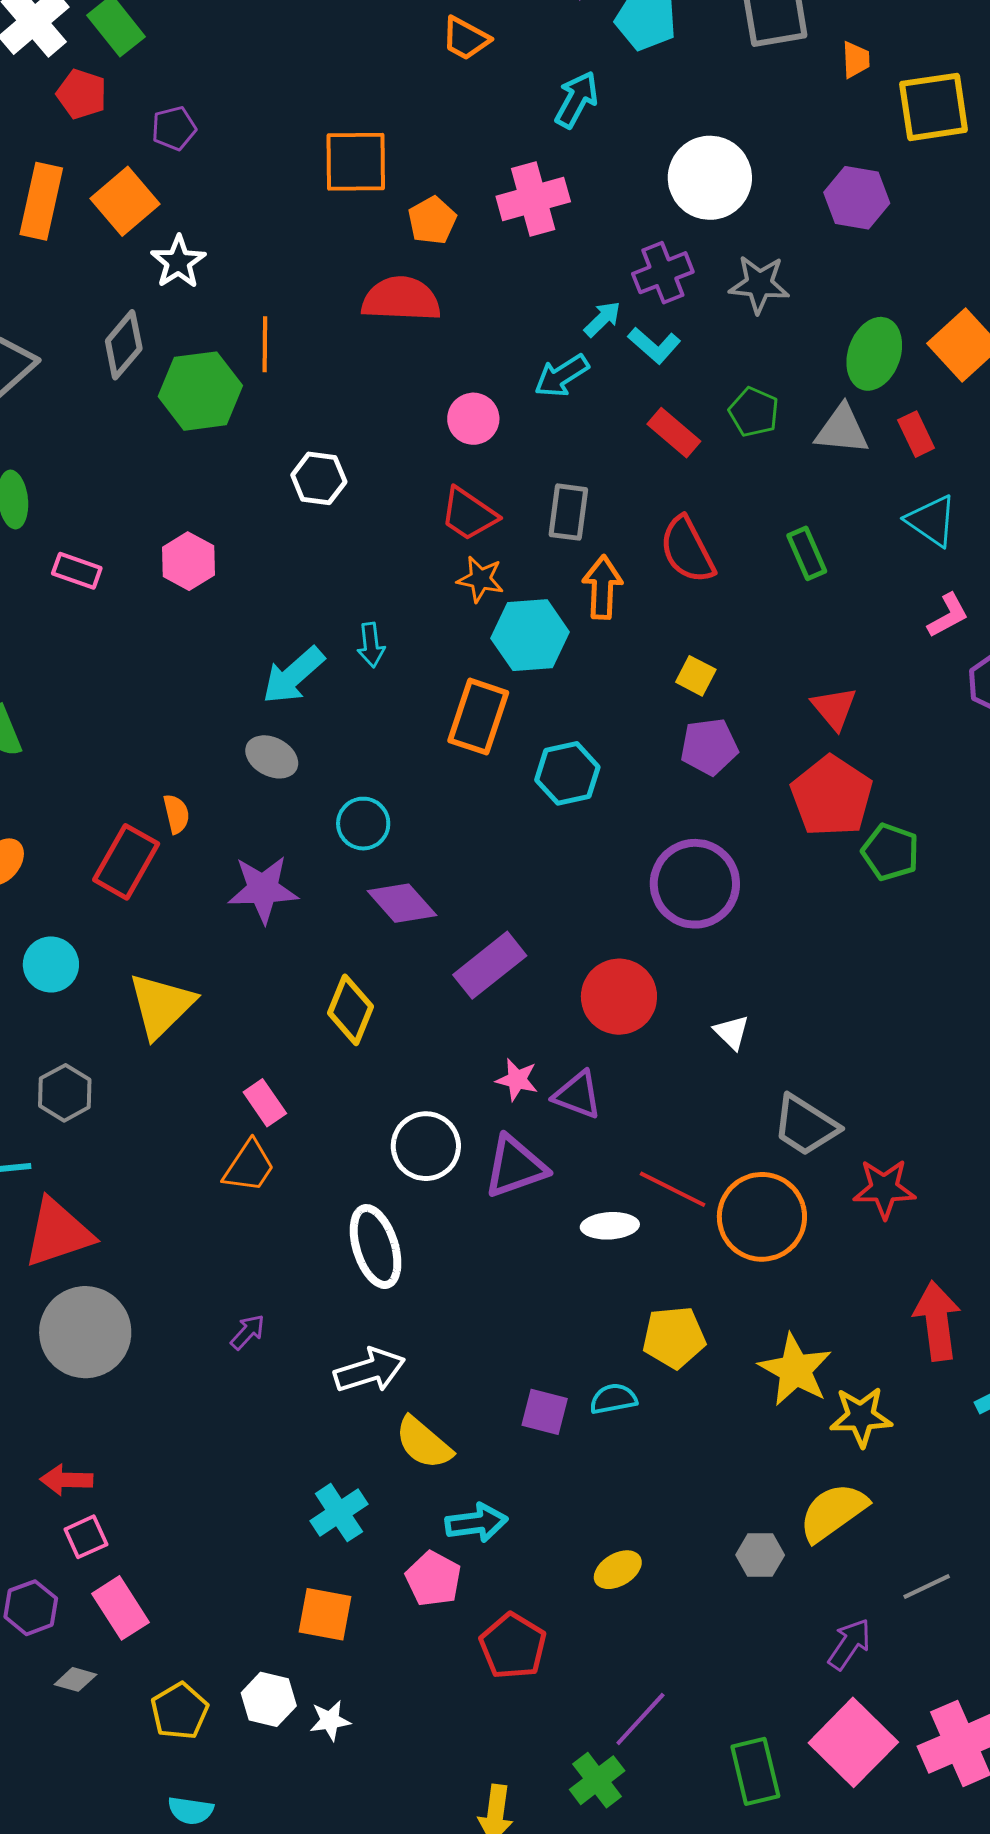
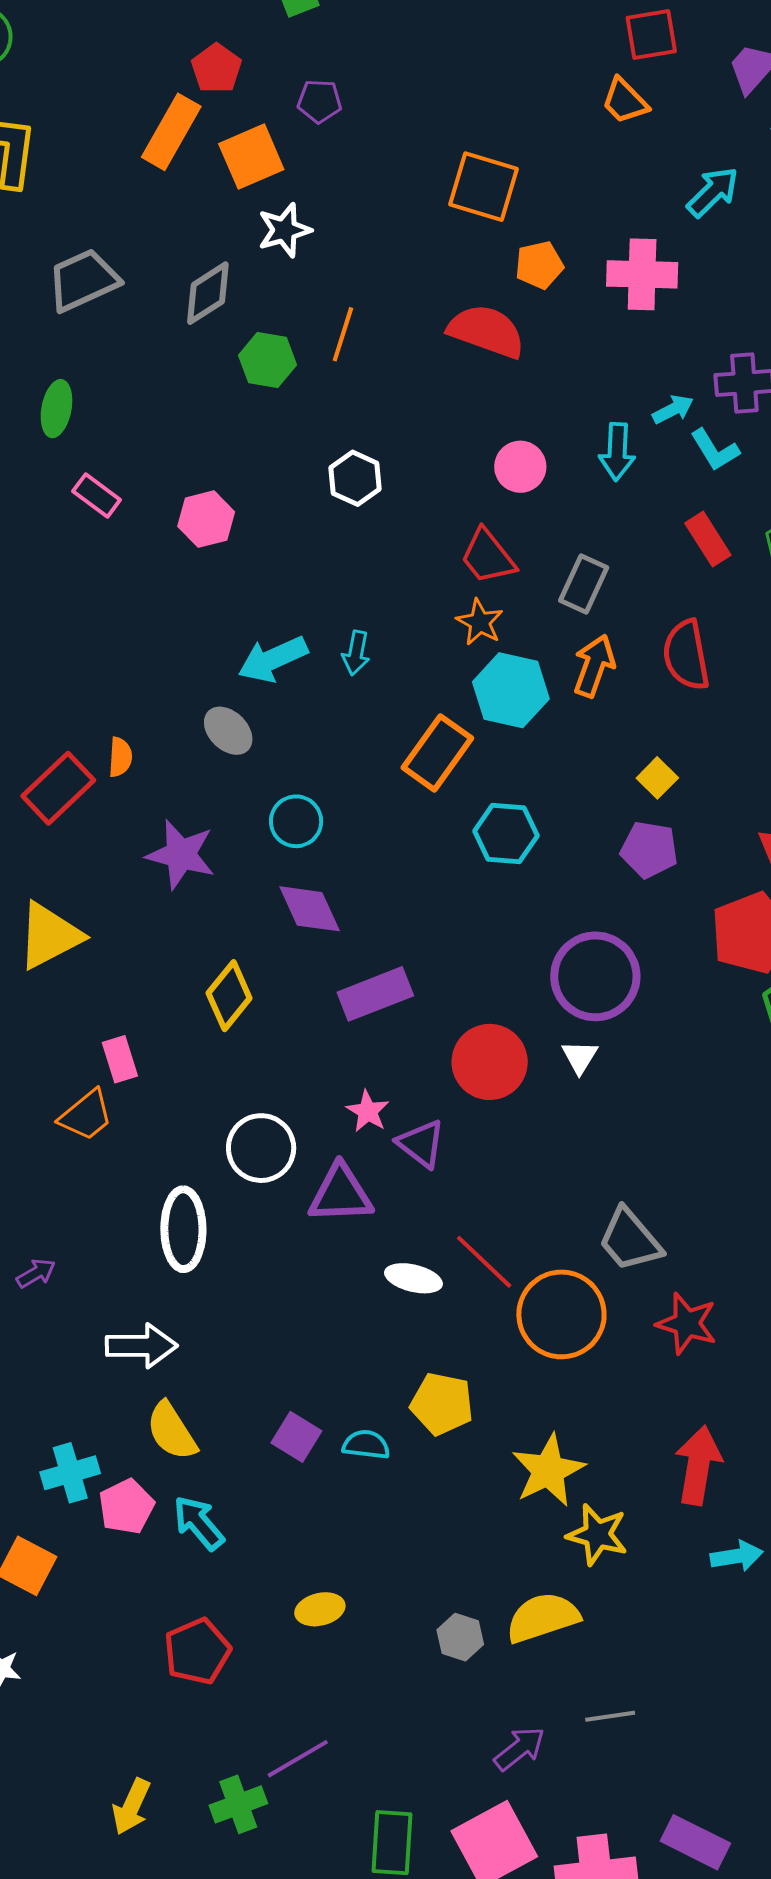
red pentagon: (82, 94) -> (216, 68), moved
cyan arrow: (561, 376) -> (617, 452), turned -72
green hexagon: (200, 391) -> (268, 360), size x0.7
white triangle: (732, 1032) -> (580, 1057), moved
cyan arrow: (476, 1523) -> (199, 1523), turned -140
pink pentagon: (433, 1579) -> (126, 1507), moved

